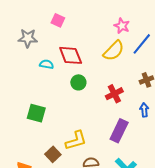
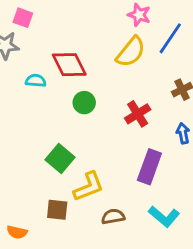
pink square: (58, 20) -> (23, 18), moved
green square: (36, 113) -> (60, 159), moved, turned 30
brown square: (53, 154) -> (57, 210), turned -35

